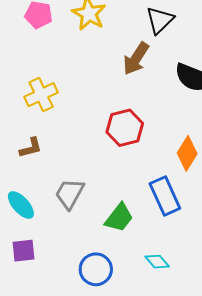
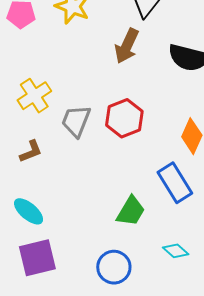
gray trapezoid: (70, 194) -> (76, 121), moved
purple square: (23, 251) -> (37, 258), size x1.5

